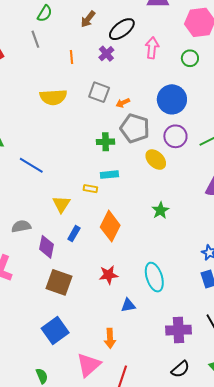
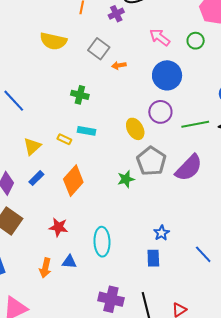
pink arrow: (152, 48) -> (160, 37), moved, turned -75
gray pentagon: (135, 128) -> (151, 161), moved
green cross: (106, 142) -> (80, 95), moved
orange arrow: (110, 338) -> (45, 268), moved

